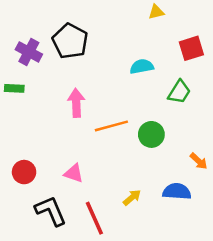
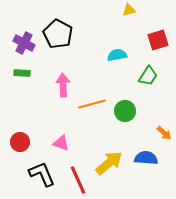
green rectangle: (14, 88) -> (22, 73), moved
yellow arrow: (132, 198) -> (109, 163), size x1.8

